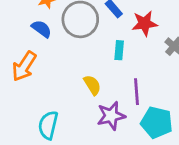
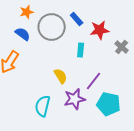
purple line: (137, 92) -> (94, 81), turned 42
cyan semicircle: (48, 125) -> (43, 106), moved

